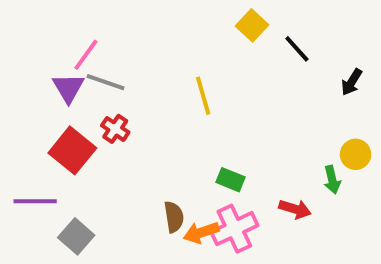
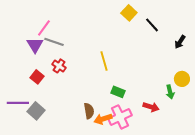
yellow line: (203, 96) -> (104, 61), moved
red square: (72, 150) -> (37, 77), size x0.6
gray square: (76, 236) -> (36, 111), moved

